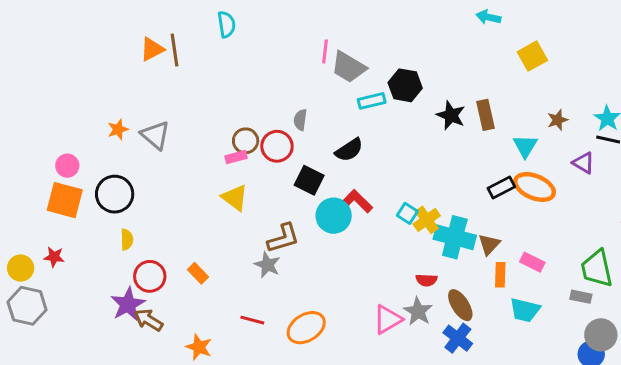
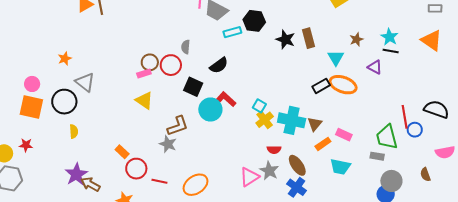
gray triangle: (155, 135) -> (85, 82), moved
yellow cross: (427, 220) -> (265, 120), moved
orange rectangle: (500, 275) -> (323, 144), turned 56
red circle: (150, 276) -> (136, 169), moved

